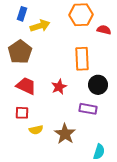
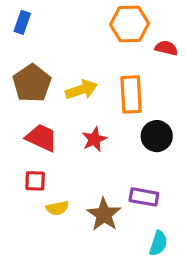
blue rectangle: (22, 14) -> (22, 22), moved
yellow arrow: (40, 26) -> (81, 90), moved
purple rectangle: (88, 109) -> (144, 197), moved

